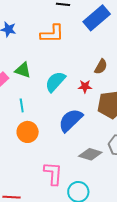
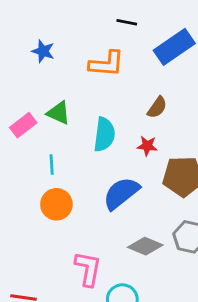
brown semicircle: (101, 67) -> (157, 107), moved
cyan semicircle: (55, 82) -> (104, 135), turned 140

